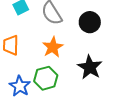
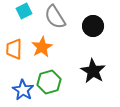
orange star: (53, 47) -> (42, 47), moved

